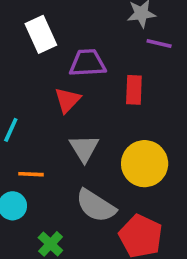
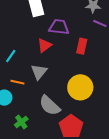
gray triangle: (84, 148) -> (39, 72), moved

